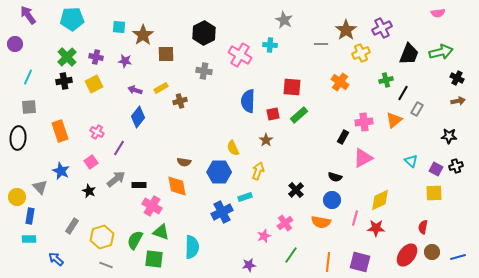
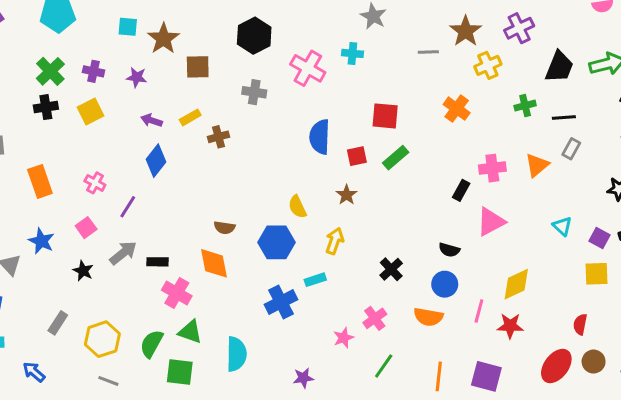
black line: (403, 93) -> (564, 117), moved, turned 56
purple star: (249, 265) -> (303, 378), moved

